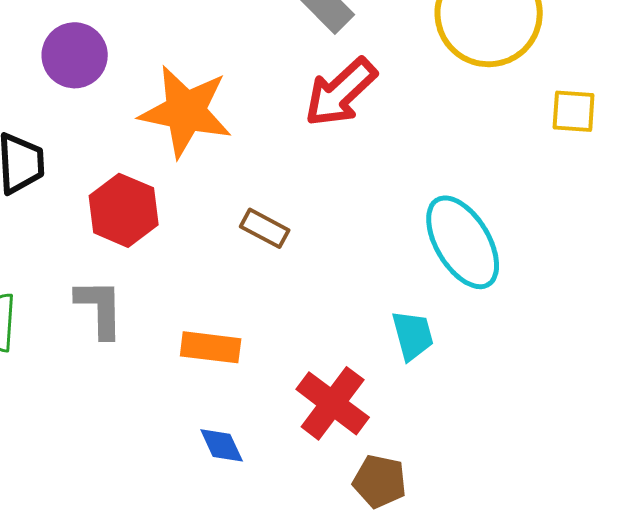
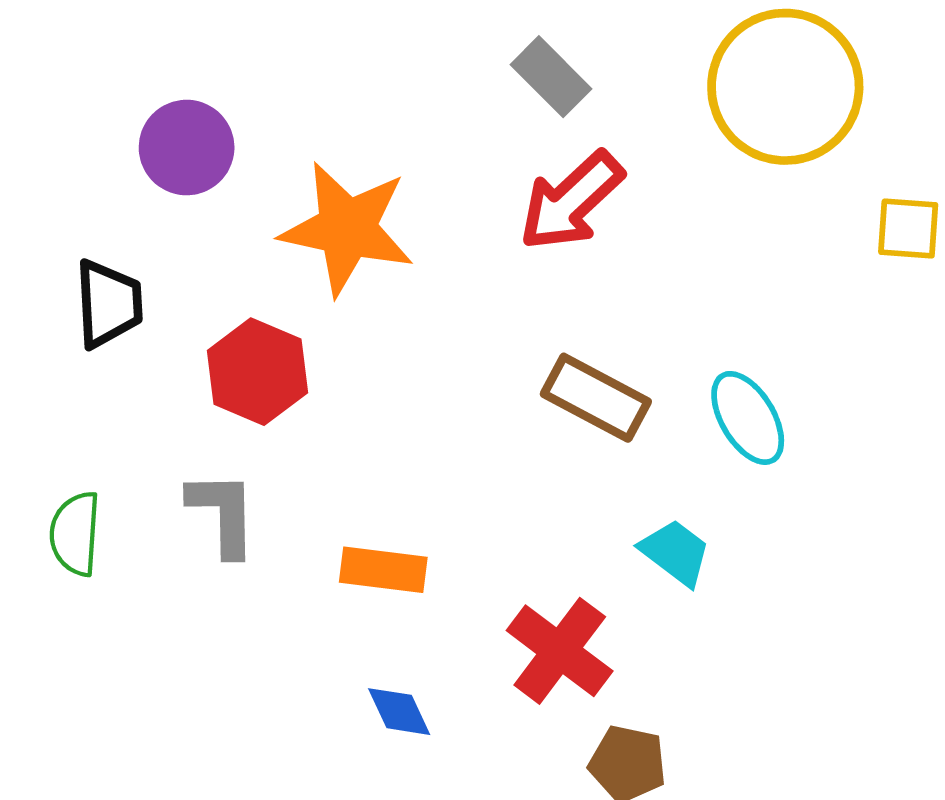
brown rectangle: (265, 228) -> (596, 398), moved, size x1.5
cyan ellipse: (463, 242) -> (748, 418), size x0.7
cyan trapezoid: (413, 335) -> (675, 552), turned -38

